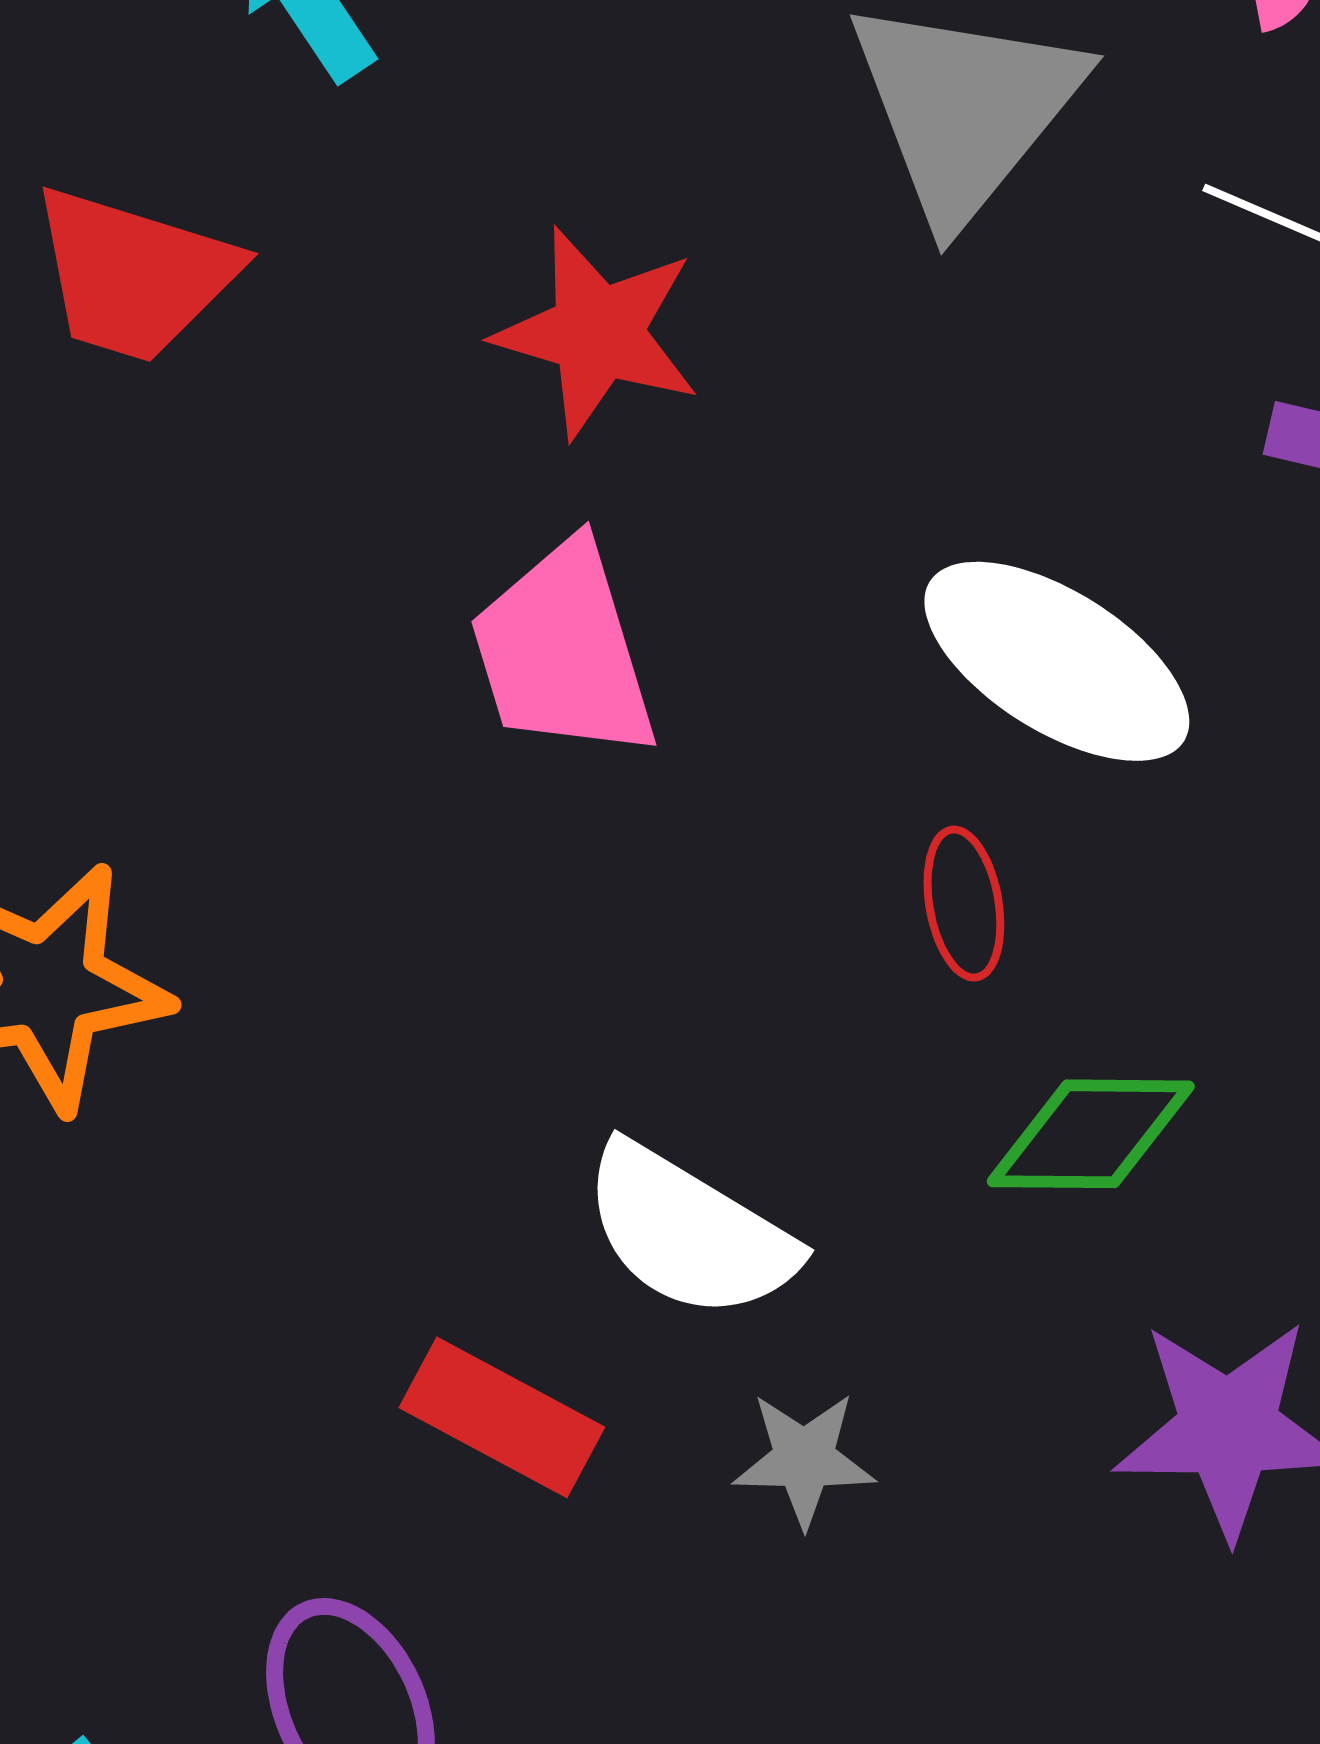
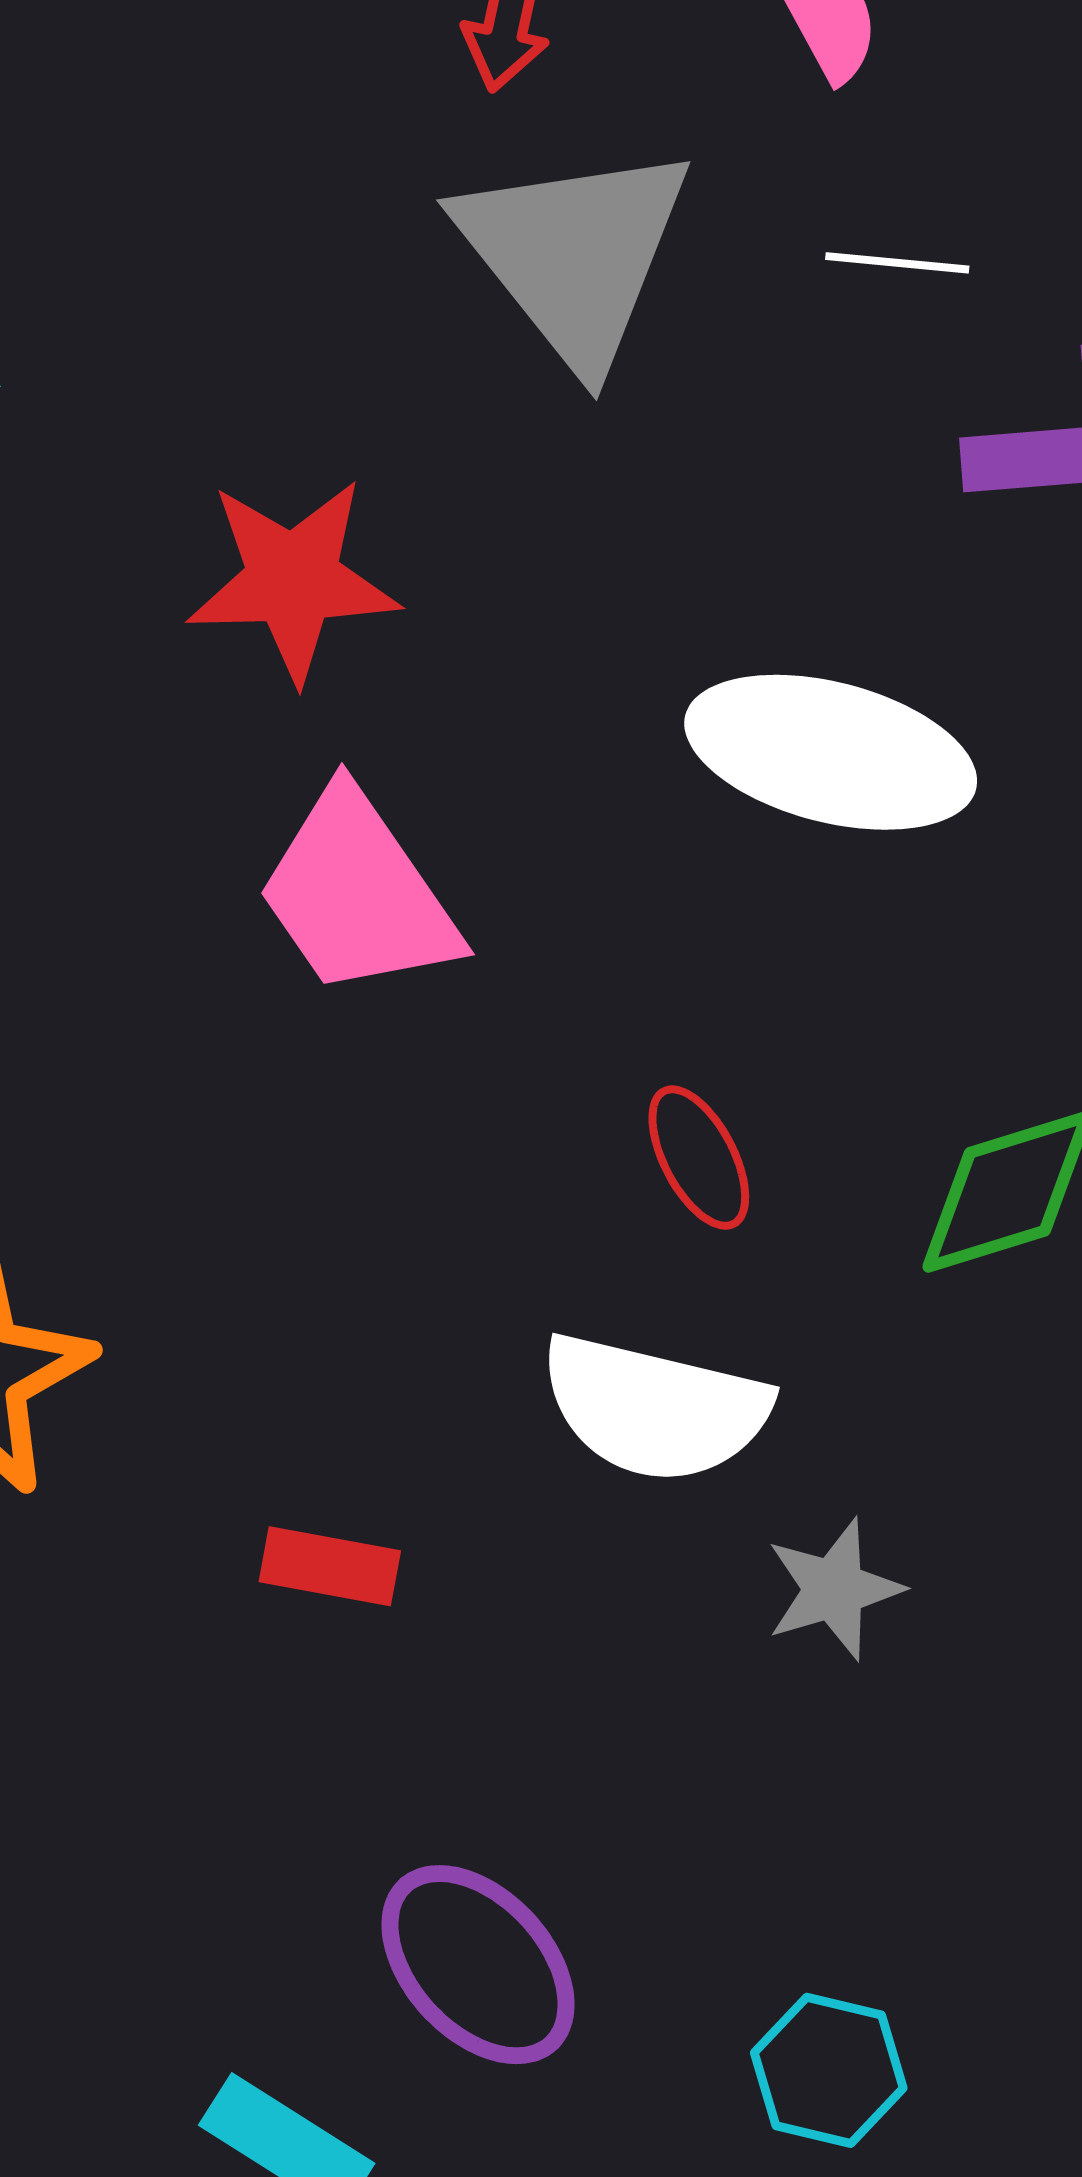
red ellipse: (964, 904) -> (699, 1158), moved
red rectangle: (502, 1417) -> (330, 1566), moved, size x0.7

